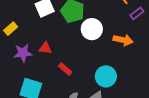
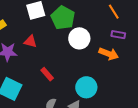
purple rectangle: (137, 13) -> (118, 35), moved, turned 40
red triangle: (45, 48) -> (30, 41), moved

